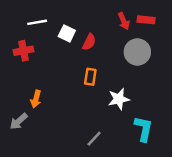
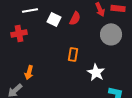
red semicircle: (89, 42) -> (75, 18), moved
white star: (119, 99) -> (96, 72), turned -30

